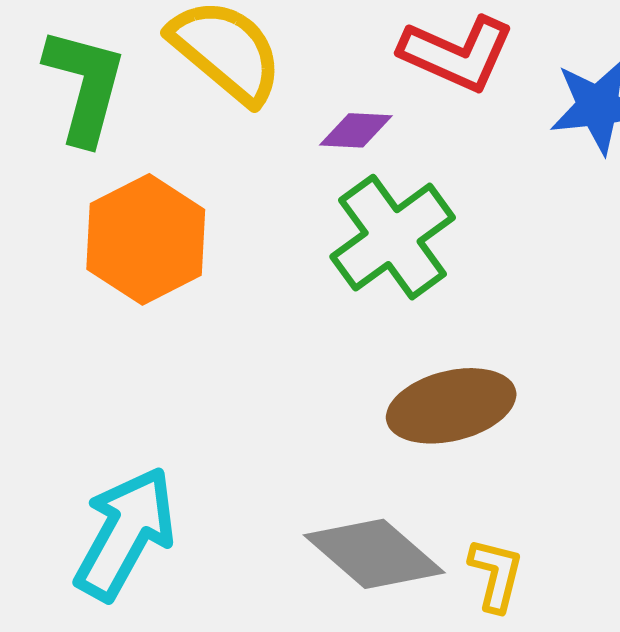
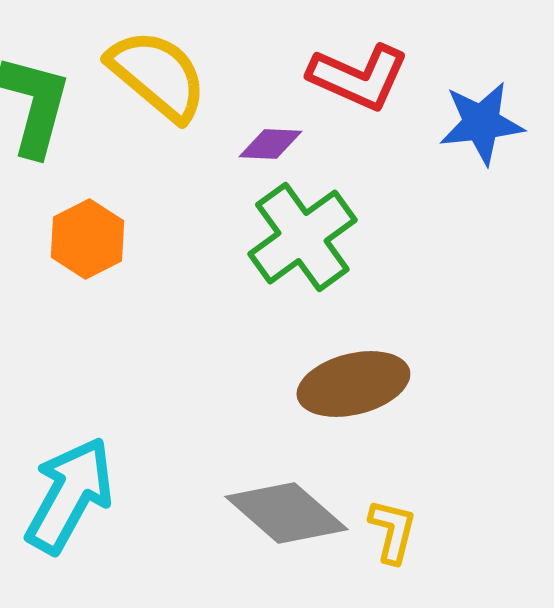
orange hexagon: (146, 239) -> (87, 239), size x0.7

